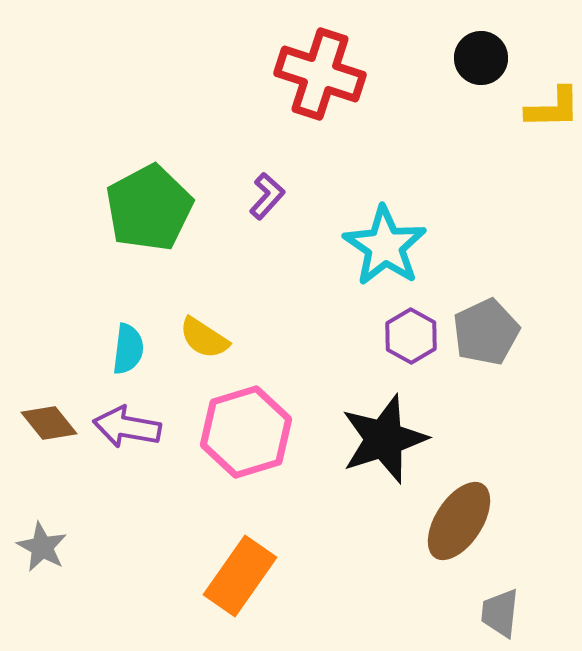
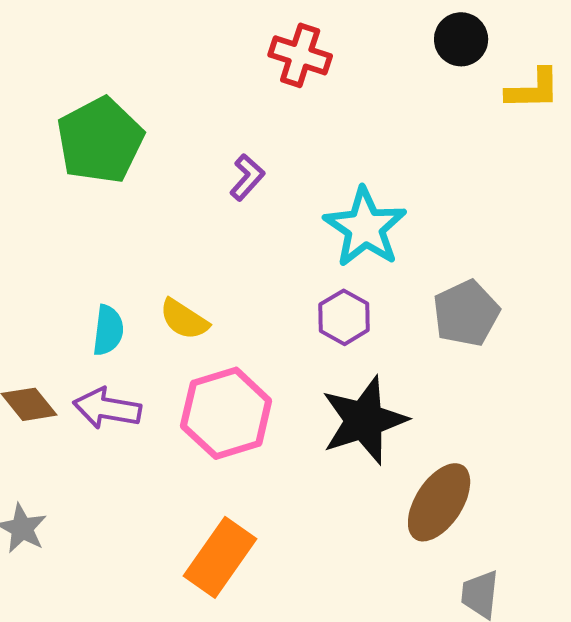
red cross: (320, 74) -> (300, 55), size x0.7
green pentagon: (149, 208) -> (100, 140), moved
purple hexagon: (411, 336) -> (344, 317), moved

